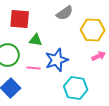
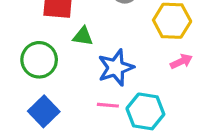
pink line: (34, 68) -> (108, 105), moved

